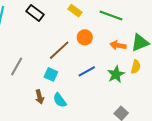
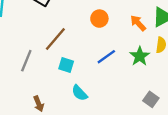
orange arrow: (118, 45) -> (138, 23), turned 42
brown line: (59, 50) -> (55, 39), moved
brown arrow: (40, 97) -> (39, 104), moved

